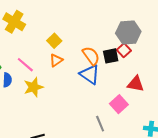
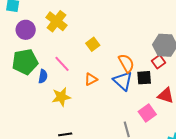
black square: (111, 56) -> (144, 78), moved
orange triangle: (56, 60) -> (91, 79), moved
yellow star: (33, 87) -> (61, 97), moved

